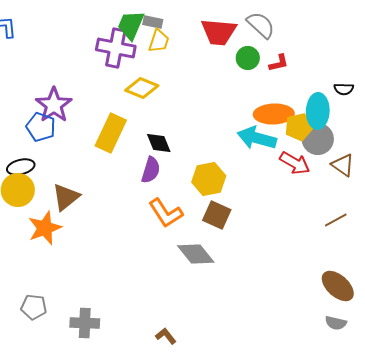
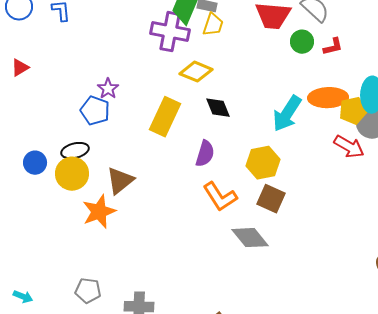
purple star: (54, 105) -> (108, 89), size x0.6
cyan arrow: (257, 138) -> (287, 114), moved, turned -72
black diamond: (159, 143) -> (218, 108), moved

